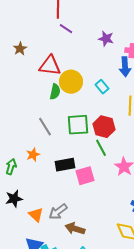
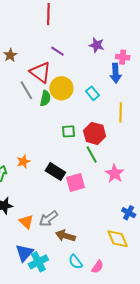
purple line: (66, 29) -> (57, 51), moved
red triangle: (50, 66) -> (40, 72), turned 30
green square: (78, 125) -> (68, 131), size x0.6
gray line: (45, 127) -> (26, 90), moved
black rectangle: (65, 165) -> (55, 172), turned 42

